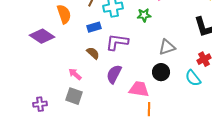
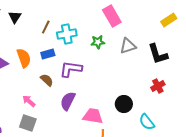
orange semicircle: (64, 14) -> (24, 58), moved
gray triangle: (167, 47) -> (128, 46), moved
black circle: (161, 72) -> (124, 104), moved
cyan semicircle: (193, 78) -> (147, 122), moved

